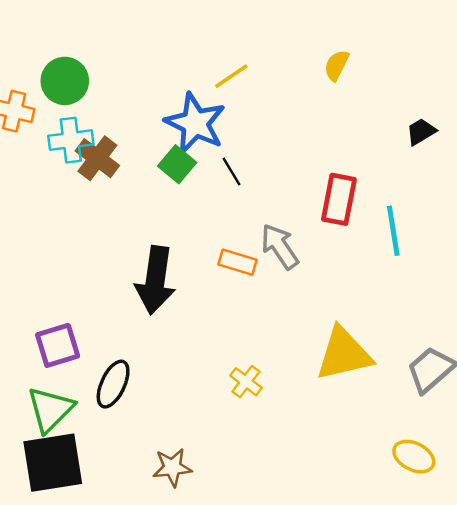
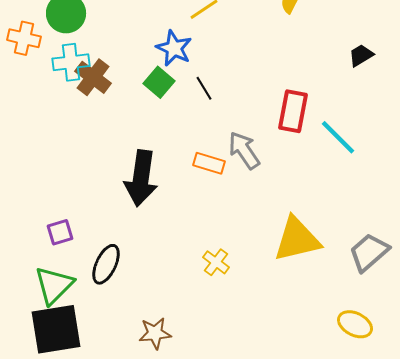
blue star: (195, 123) -> (174, 48), size x0.7
cyan line: (393, 231) -> (338, 137), turned -36
purple square: (58, 345) -> (60, 232), size x0.7

